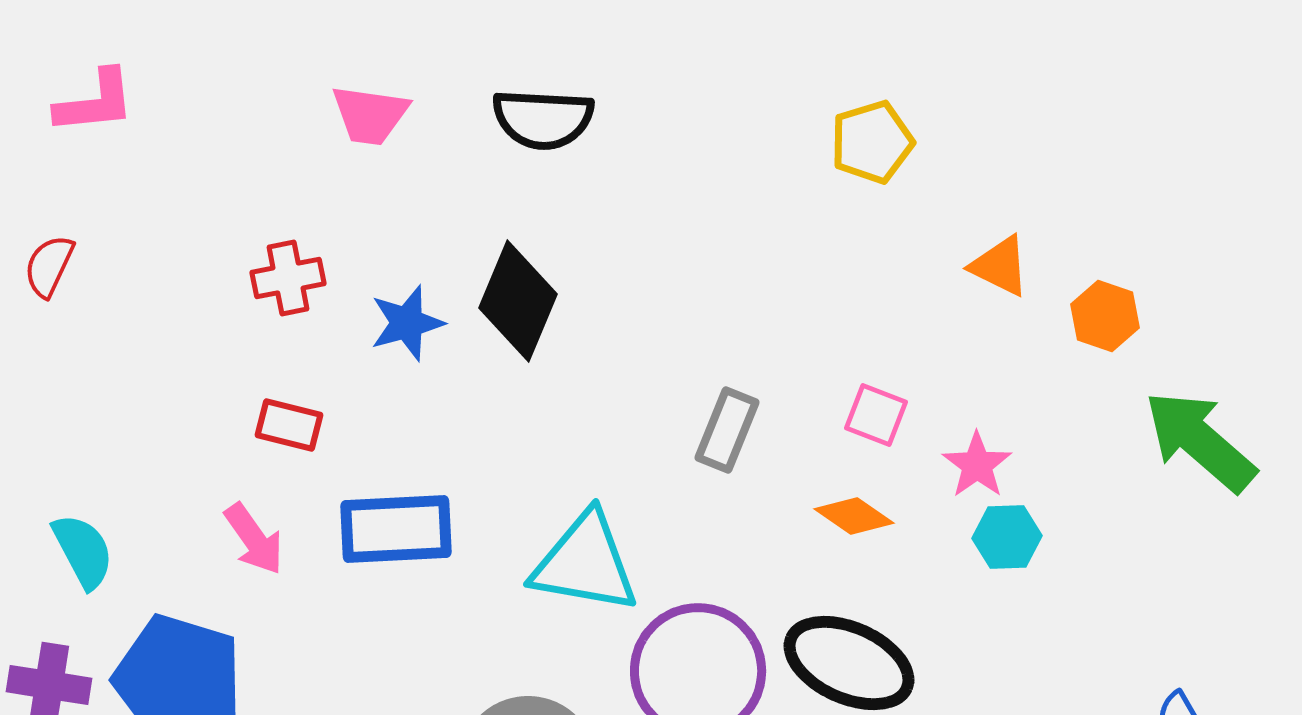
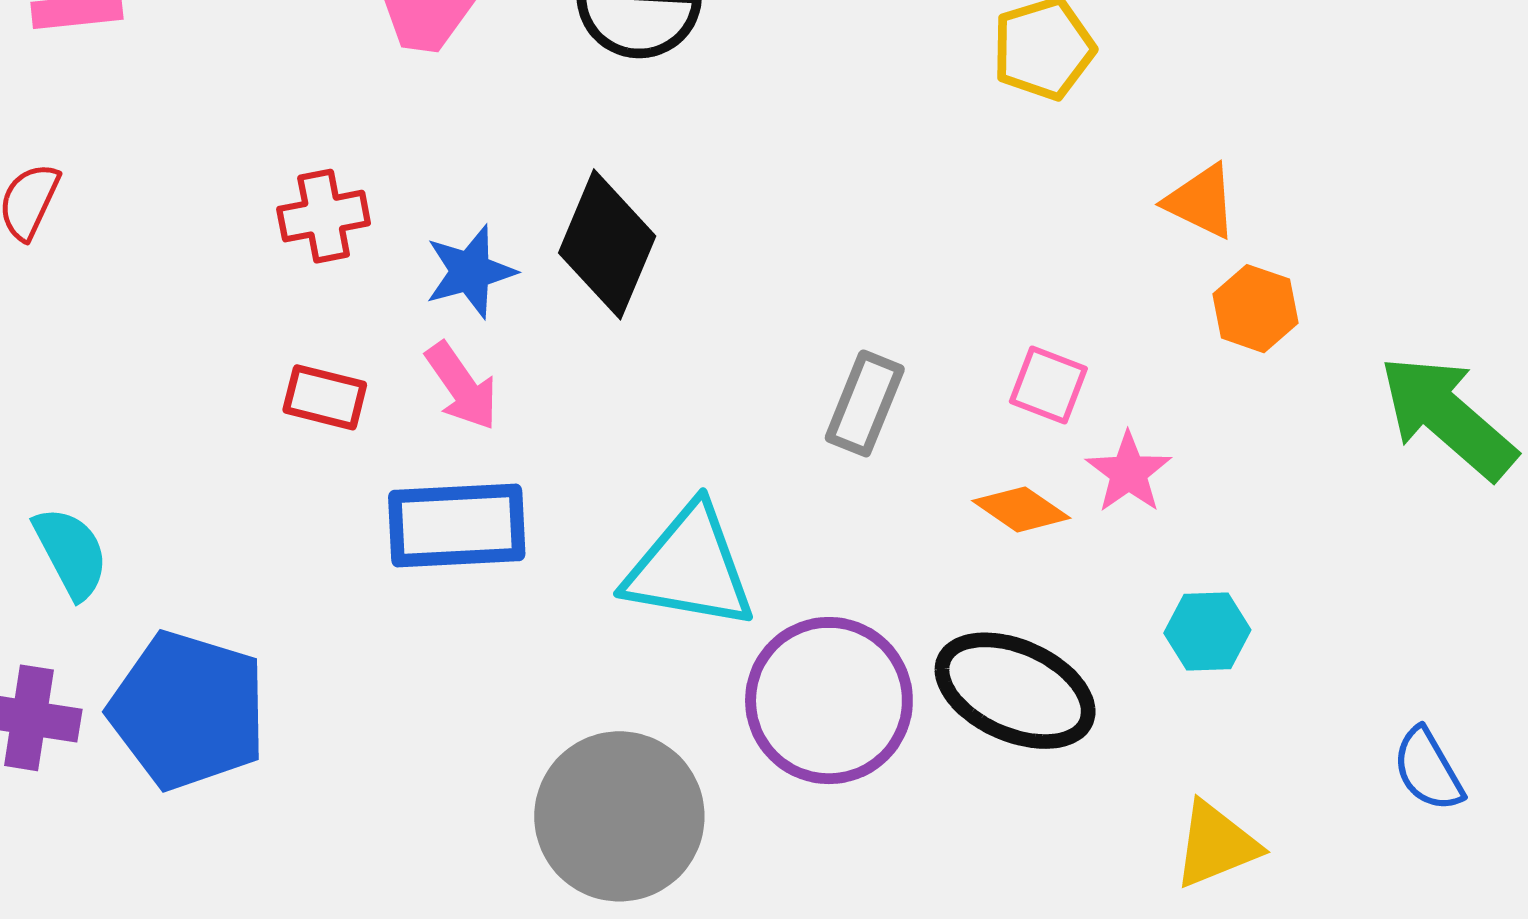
orange hexagon: (1105, 316) -> (1255, 309), moved
pink star: (977, 465) -> (1128, 472), moved
cyan hexagon: (1007, 537) -> (1207, 631), moved
pink arrow: (254, 539) -> (462, 386), moved

